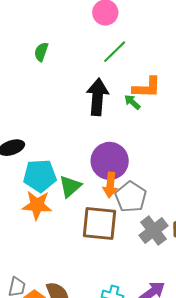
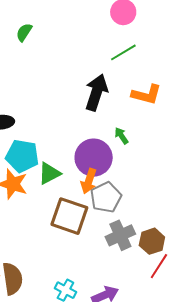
green semicircle: (41, 52) -> (24, 32), moved
green arrow: (132, 102) -> (121, 136), moved

